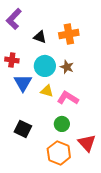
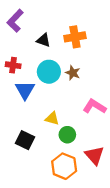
yellow triangle: (47, 91) -> (52, 118), moved
pink L-shape: (68, 98) -> (95, 106), moved

